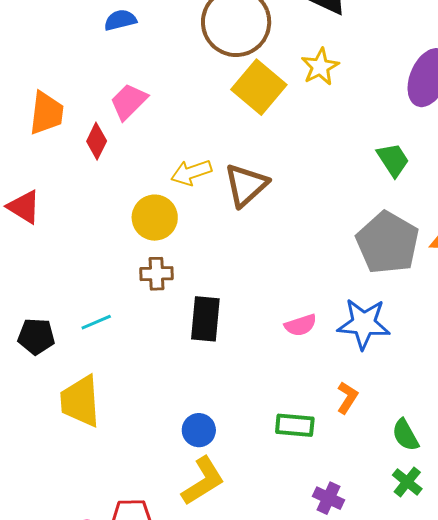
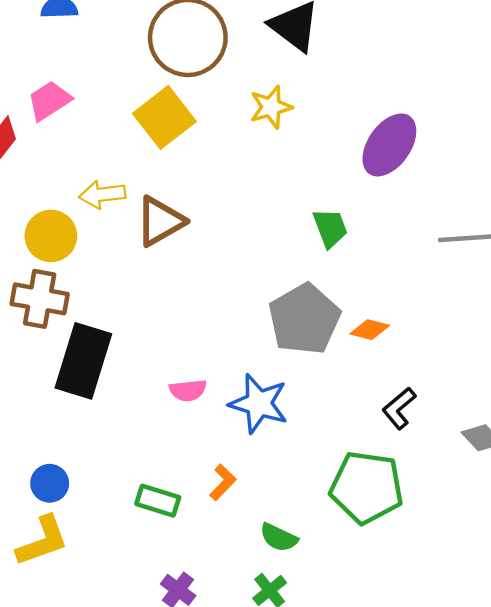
yellow square: (259, 87) -> (164, 117), moved
brown cross: (157, 274) -> (40, 299), size x1.5
black rectangle: (205, 319) -> (83, 361), size x1.4
green semicircle: (405, 435) -> (279, 538), turned -48

